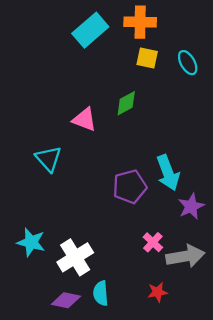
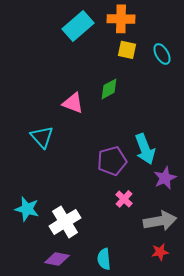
pink cross: (153, 242) -> (124, 199), moved
red star: (158, 292) -> (160, 252), moved
cyan semicircle: (101, 293) -> (104, 259), moved

